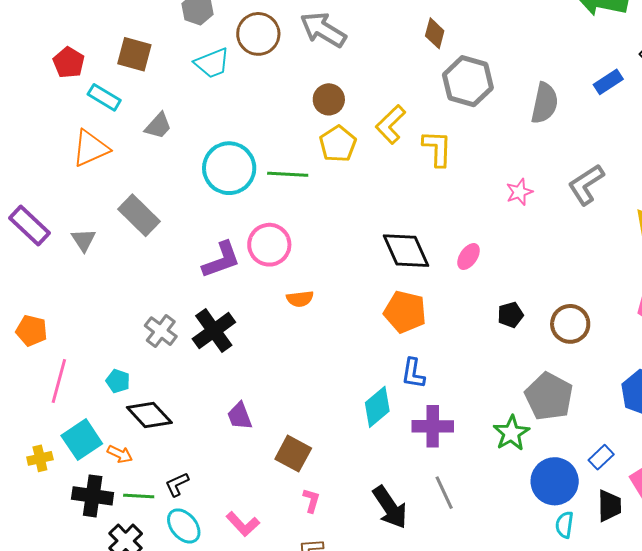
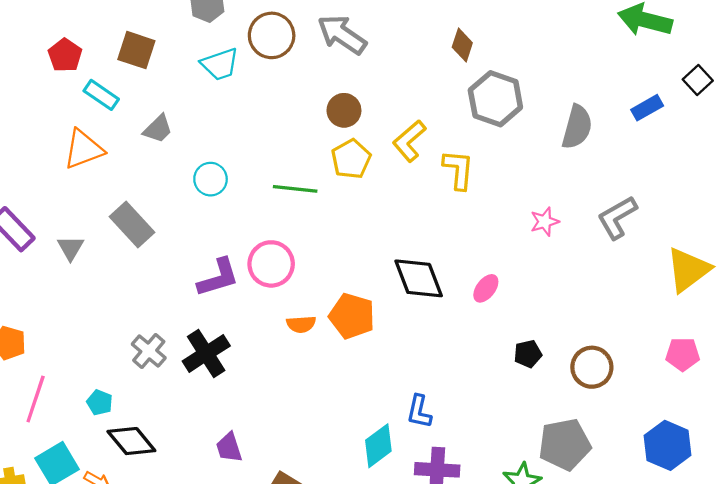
cyan circle: (229, 168) -> (211, 179), moved, size x0.6
orange pentagon: (405, 312) -> (352, 316), moved
gray pentagon: (549, 396) -> (565, 444), turned 30

